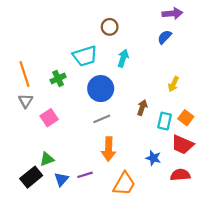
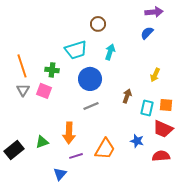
green cross: (58, 78) -> (52, 70), turned 32
pink square: (49, 118) -> (44, 91), moved, turned -35
orange square: (186, 118) -> (166, 105), turned -32
orange arrow: (109, 149) -> (69, 133), moved
black rectangle: (31, 177) -> (14, 150), moved
blue triangle: (61, 179) -> (60, 174), moved
orange trapezoid: (124, 184) -> (105, 149), moved

